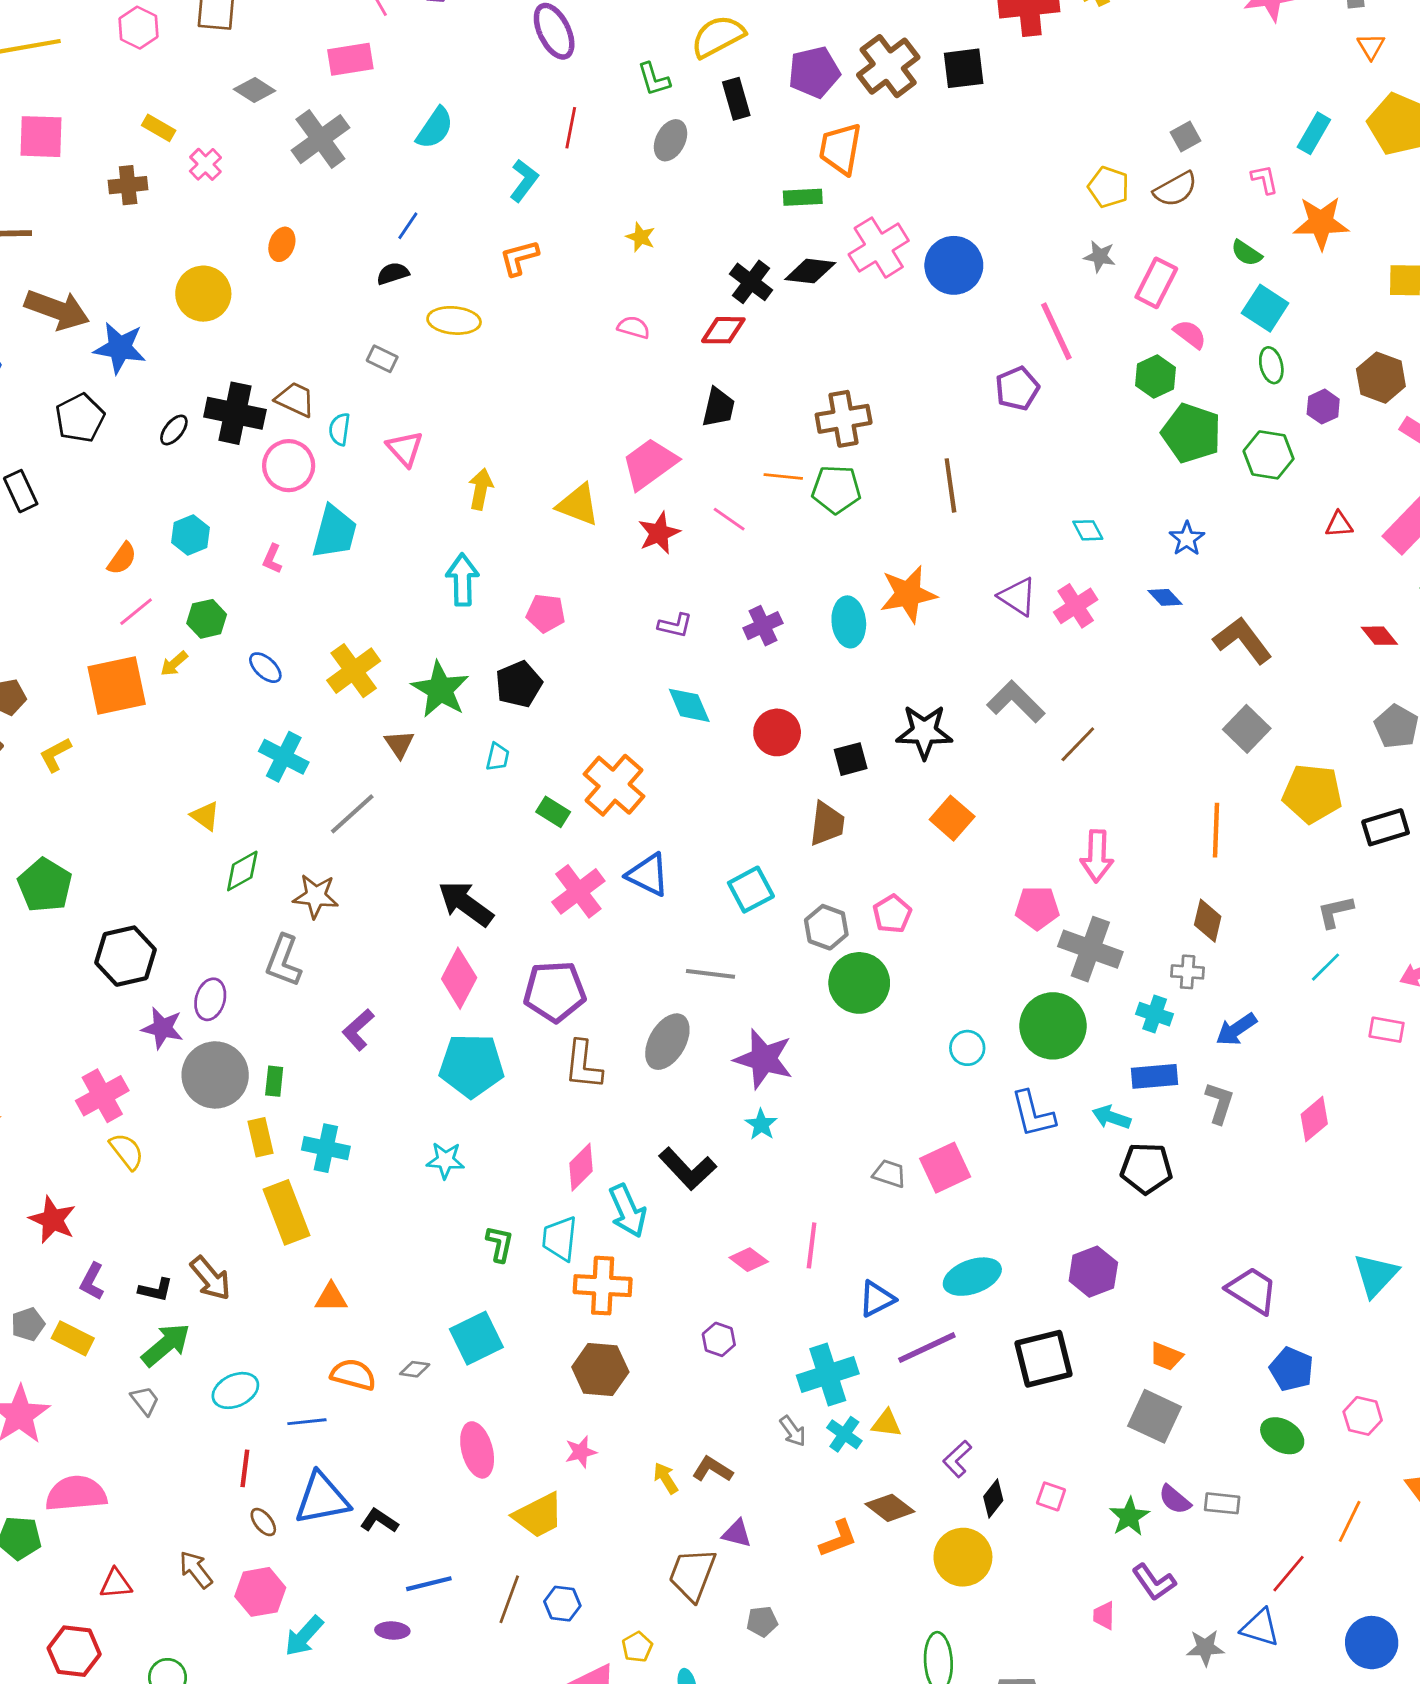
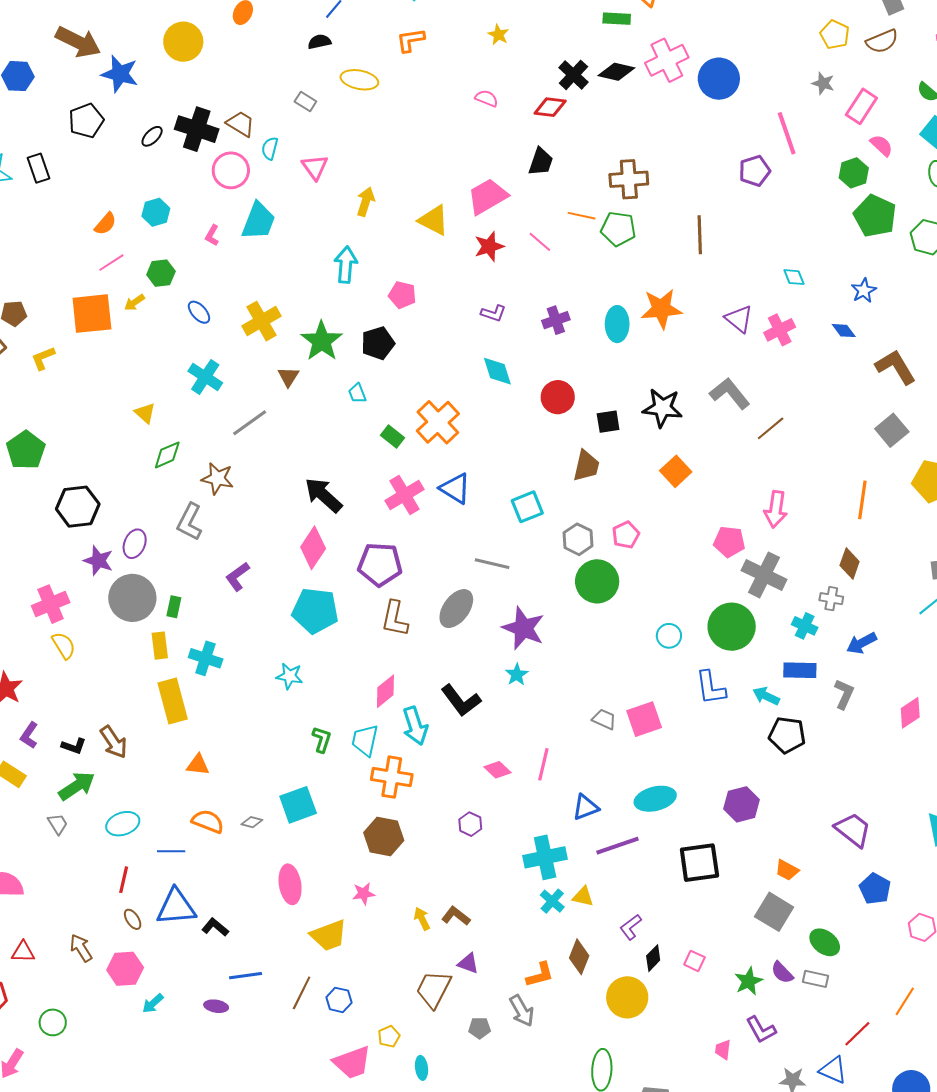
cyan trapezoid: (498, 757) -> (357, 393), turned 140
gray arrow: (793, 1431) -> (522, 1011), moved, size x1.4
green ellipse: (1282, 1436) -> (825, 942), moved
brown diamond: (890, 1508) -> (579, 957), turned 68
cyan arrow: (304, 1636) -> (153, 1003), size x0.7

